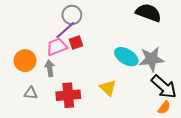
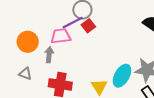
red square: (76, 42) -> (88, 26), moved, turned -32
cyan ellipse: (126, 57) -> (122, 76), moved, turned 75

